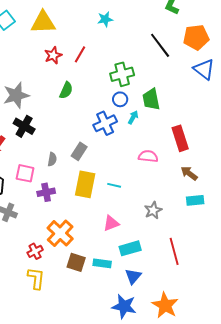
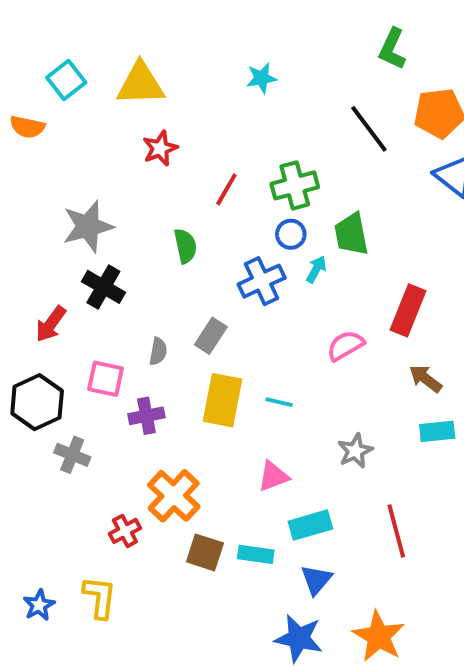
red line: (80, 54) -> (226, 189), moved
green semicircle: (66, 90) -> (185, 246), moved, turned -36
red rectangle: (180, 138) -> (408, 310), turned 40
pink semicircle: (148, 156) -> (345, 345), turned -36
yellow L-shape: (36, 278) -> (100, 597), moved

